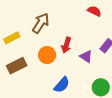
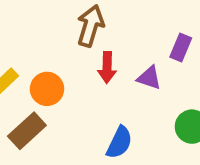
brown arrow: (41, 23) -> (90, 26), moved
orange circle: (47, 55) -> (47, 89), moved

